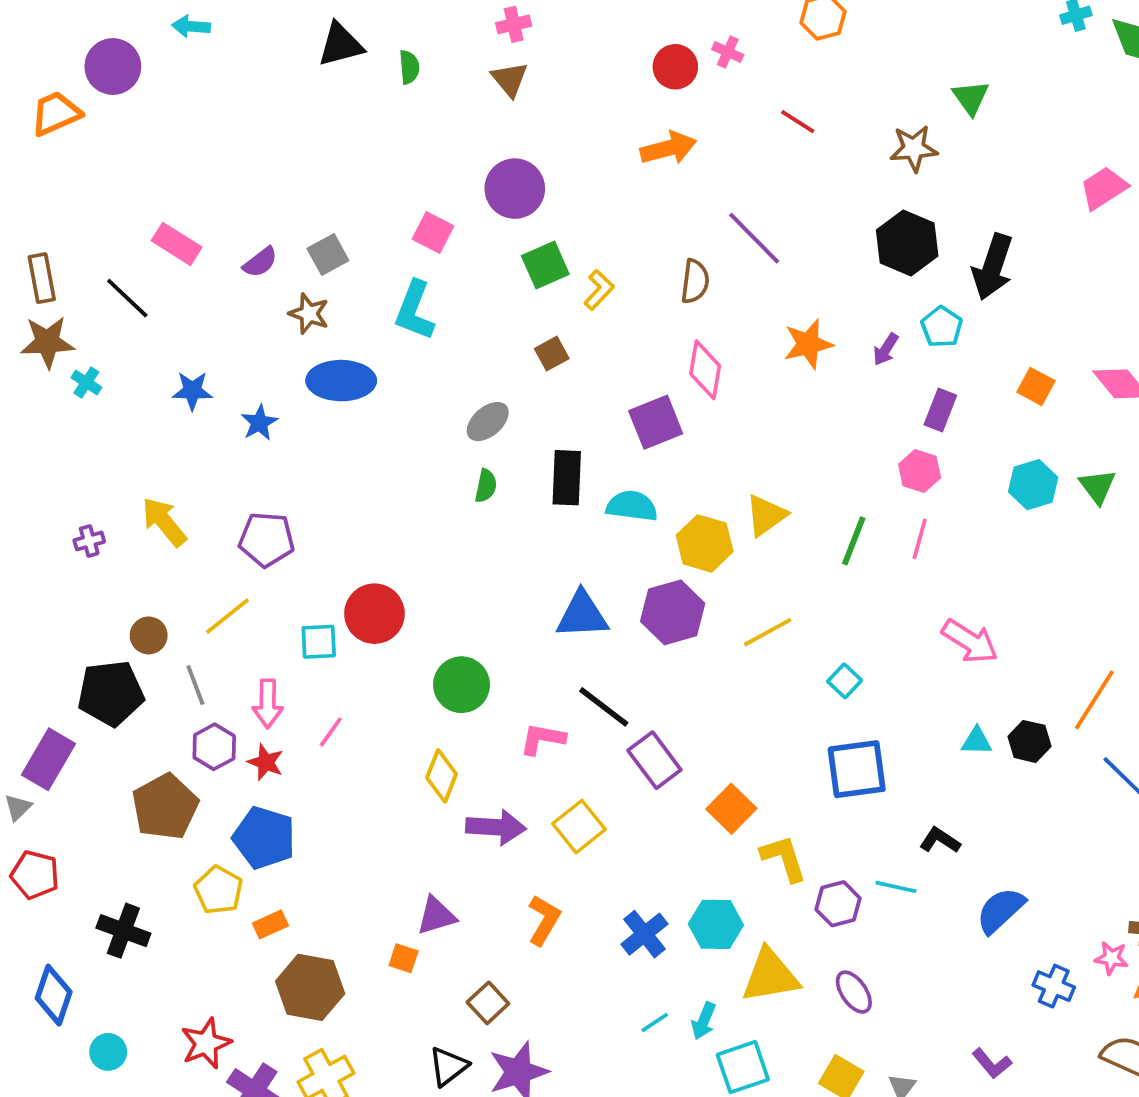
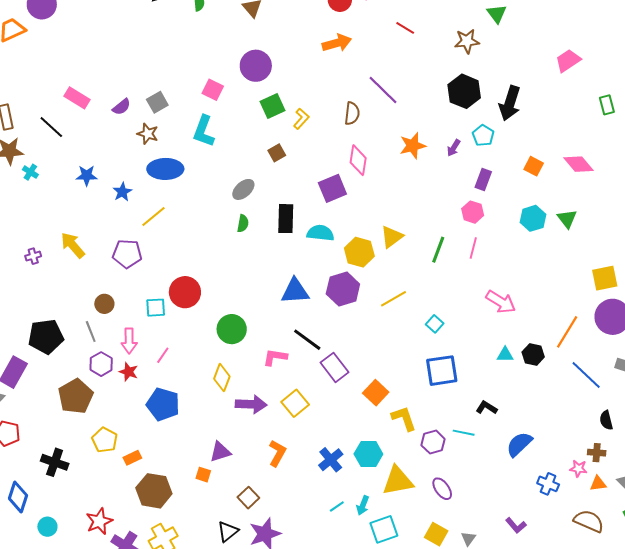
yellow line: (227, 616) -> (153, 217), moved
brown circle: (149, 635) -> (104, 304), moved
blue pentagon: (264, 838) -> (163, 404), moved

